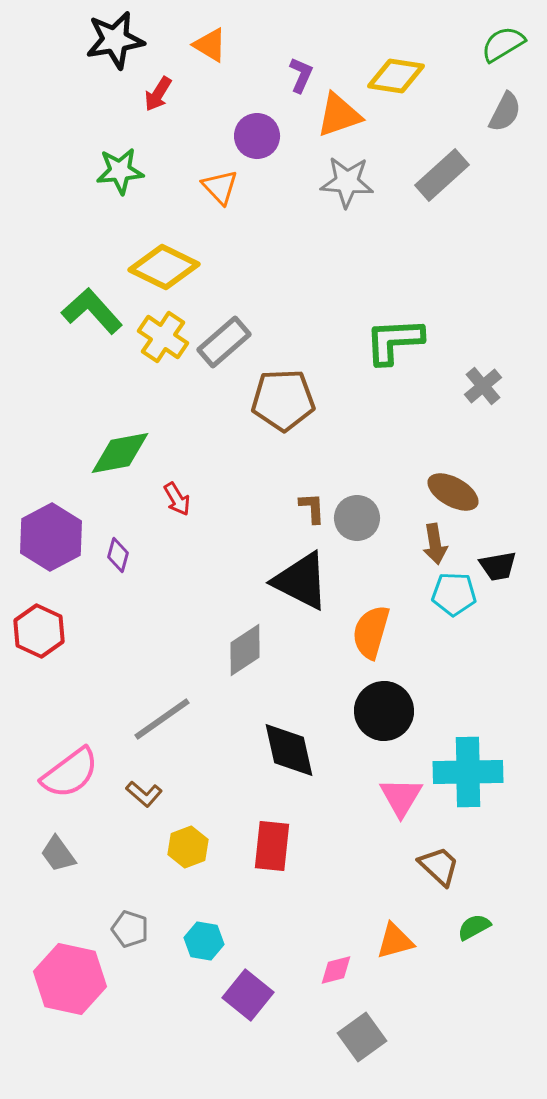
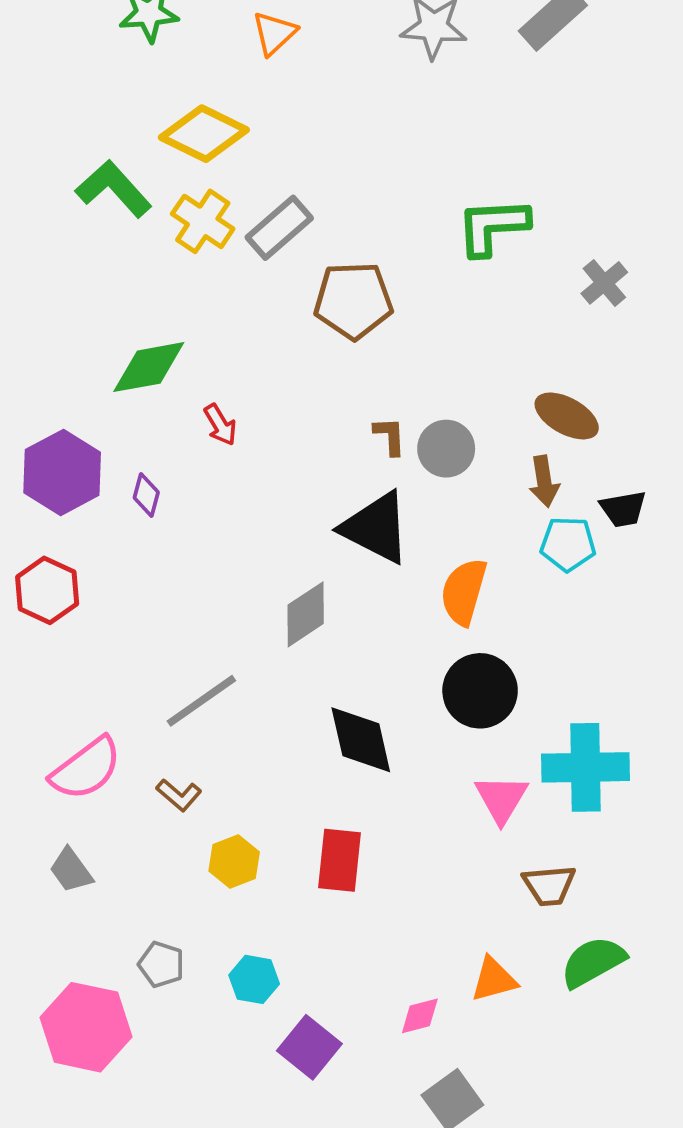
orange triangle: (220, 187) -> (274, 33), turned 30
brown trapezoid: (439, 866) -> (549, 885), turned 132
green semicircle: (474, 927) -> (593, 962), size x1.6

